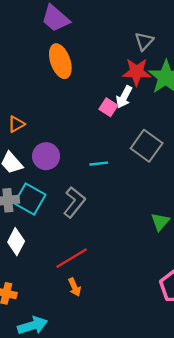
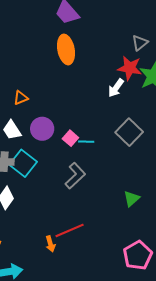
pink square: (108, 107) -> (70, 138), moved
gray L-shape: (74, 202) -> (75, 176), moved
red line: (72, 258) -> (70, 230), moved

